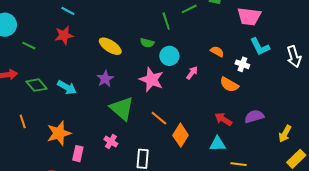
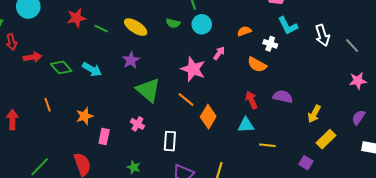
red star: (64, 35) -> (76, 18), moved
green line: (29, 46) -> (101, 29), moved
orange semicircle: (217, 52) -> (244, 31), turned -48
cyan circle: (169, 56) -> (202, 24), moved
pink star: (151, 80) -> (193, 69), moved
purple semicircle: (254, 116) -> (283, 97), turned 30
red arrow: (223, 119) -> (251, 100), turned 36
orange star: (59, 133) -> (85, 116), size x0.7

